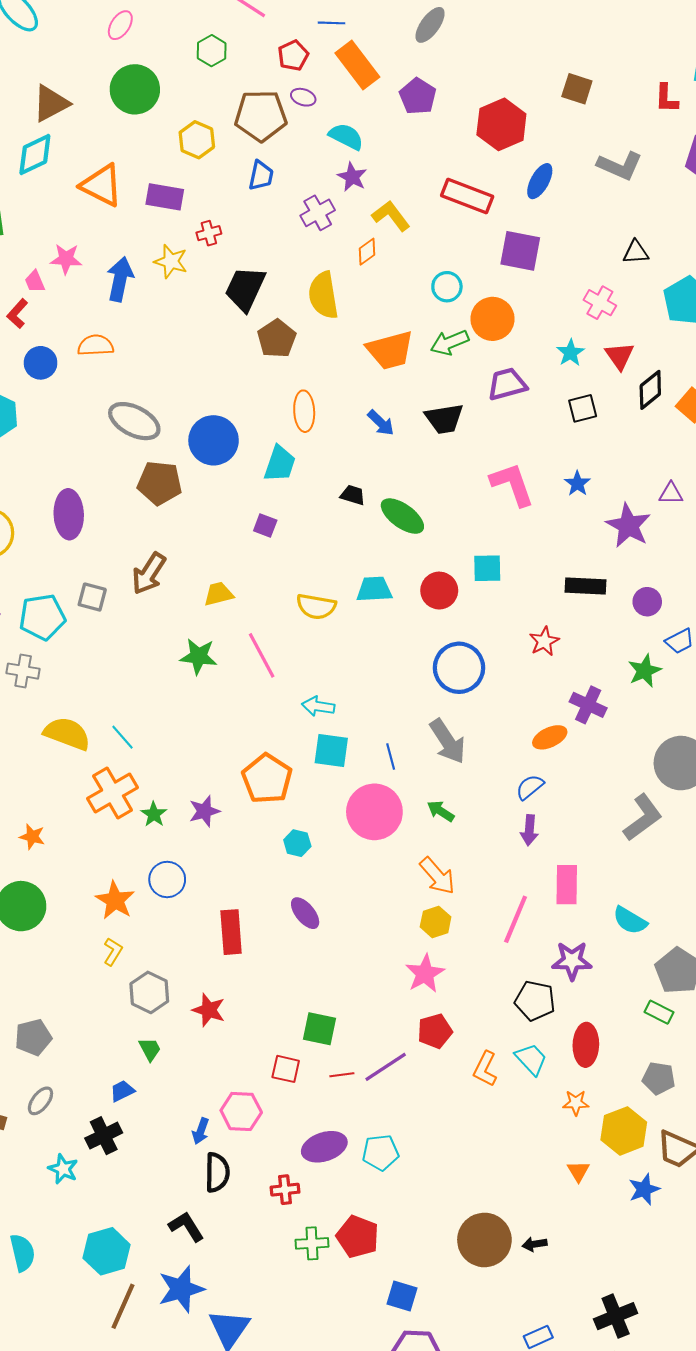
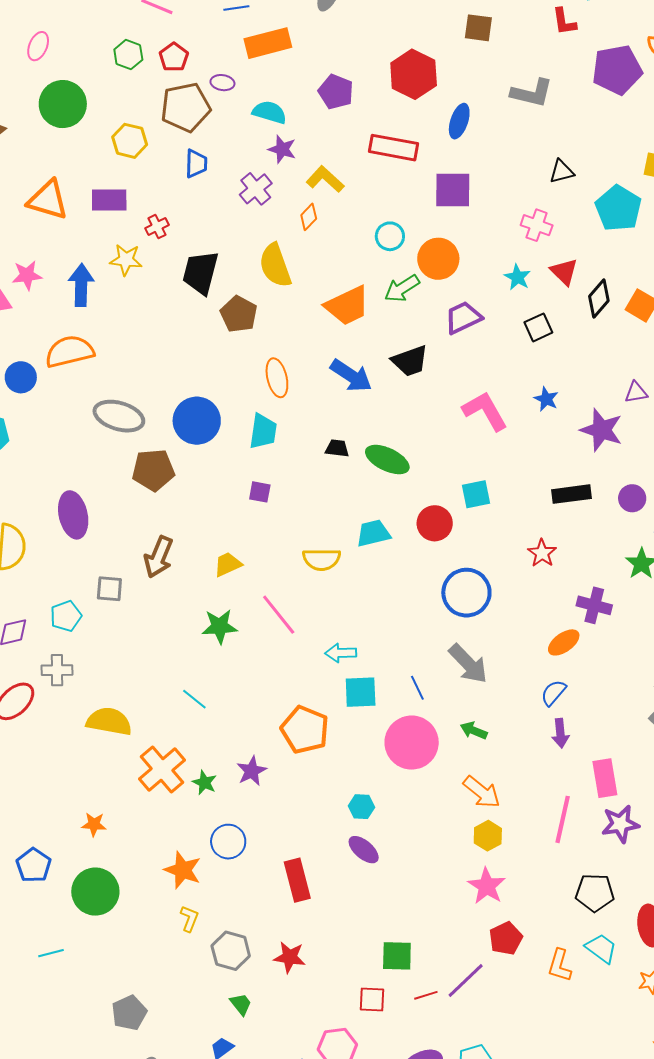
red pentagon: (293, 55) -> (174, 57), moved
orange rectangle: (357, 65) -> (268, 43), turned -57
purple pentagon: (418, 96) -> (336, 92), moved
orange semicircle: (96, 345) -> (70, 352), size x1.4
blue arrow: (381, 423) -> (351, 376), size x1.5
cyan pentagon: (42, 617) -> (66, 616), size x0.7
cyan line: (122, 737) -> (194, 699), moved
cyan hexagon: (297, 843) -> (361, 807), moved
purple star: (572, 961) -> (620, 824), moved

